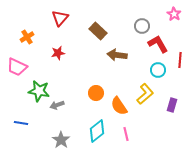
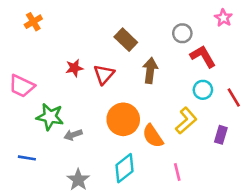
red triangle: (60, 18) -> (104, 74), moved
orange cross: (27, 37) -> (33, 22), moved
brown arrow: (117, 55) -> (150, 71), turned 90
red line: (180, 60) -> (234, 98), moved, turned -35
orange circle: (96, 93) -> (123, 119), size x1.6
pink line: (126, 134) -> (177, 172), moved

